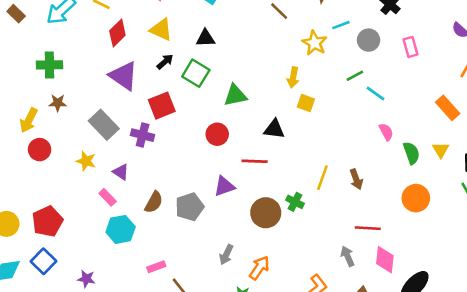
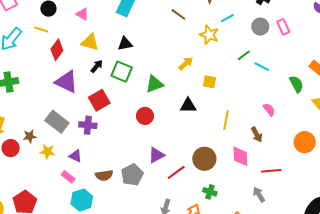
gray circle: (369, 40) -> (260, 27), moved
yellow arrow: (293, 77) -> (186, 63), moved, turned -133
brown star: (58, 103) -> (30, 136), moved
pink semicircle: (386, 132) -> (269, 110), moved
green semicircle: (411, 153) -> (296, 84), moved
red line: (255, 161) -> (176, 172), moved, turned -30
yellow line: (322, 178) -> (226, 120), moved
brown semicircle: (154, 202) -> (104, 175), turned 60
green cross: (295, 202) -> (210, 192), moved
brown circle: (266, 213) -> (204, 159), moved
pink diamond: (385, 260) -> (240, 156), moved

